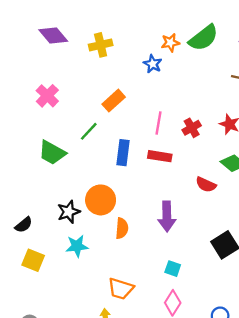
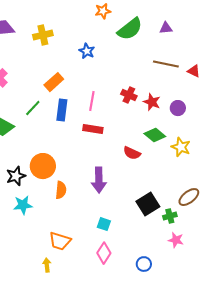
orange star: (170, 43) -> (103, 11), moved
red cross: (192, 128) -> (129, 95), moved, turned -35
blue rectangle: (123, 153) -> (62, 110), moved

